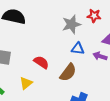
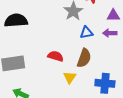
yellow triangle: (26, 83) -> (70, 77), moved

